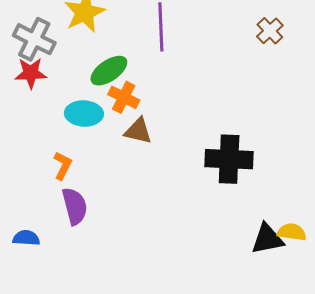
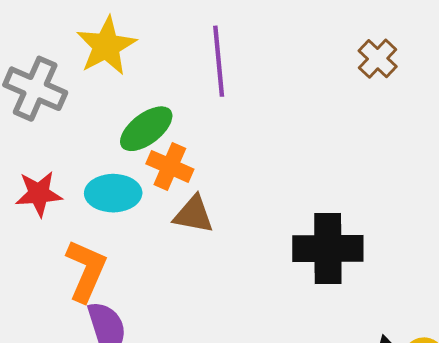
red star: (31, 73) -> (39, 194), moved
orange L-shape: (63, 166) -> (86, 271), size x1.5

